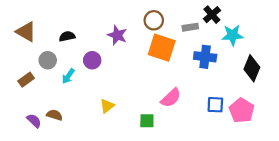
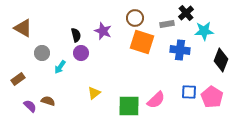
black semicircle: (67, 36) -> (76, 35), moved, turned 88
brown rectangle: (26, 80) -> (18, 79), moved
pink semicircle: (171, 98) -> (156, 100), moved
green square: (147, 121) -> (129, 106), size x1.6

